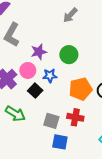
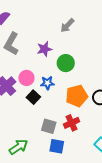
purple star: (39, 52) -> (44, 49), moved
green arrow: (15, 114) -> (18, 147), moved, turned -66
red cross: (75, 117) -> (72, 123), turned -35

